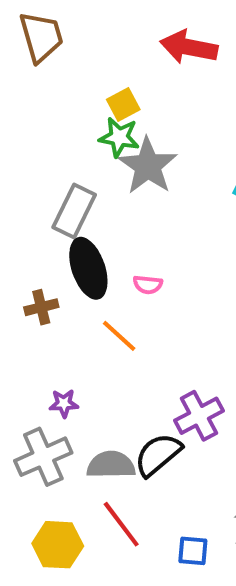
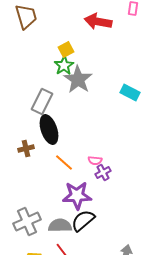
green star: (119, 137) -> (64, 66), turned 30
pink semicircle: (148, 285) -> (95, 160), moved
purple star: (64, 403) -> (77, 196), moved, size x2.0
purple cross: (199, 416) -> (103, 172), moved, size x0.7

